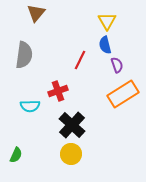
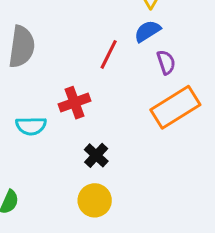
blue semicircle: (105, 45) -> (147, 31), turned 72
black cross: (72, 125) -> (96, 155), size x0.6

